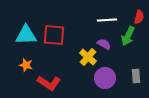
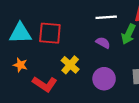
yellow cross: (88, 57) -> (70, 65), moved

